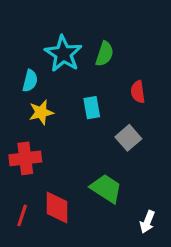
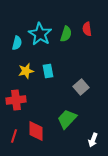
cyan semicircle: (30, 81) -> (17, 43), moved
red semicircle: (138, 92) -> (87, 29), moved
cyan rectangle: (92, 108) -> (48, 71), moved
green trapezoid: (106, 188) -> (67, 119), turned -80

